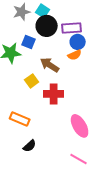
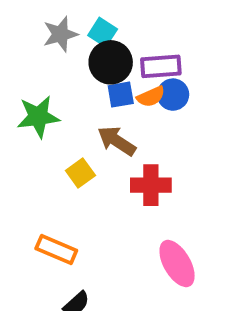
blue square: (29, 42) -> (121, 95), moved, turned -32
orange semicircle: (75, 55) -> (151, 97), moved
red cross: (54, 94) -> (151, 185), moved

